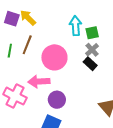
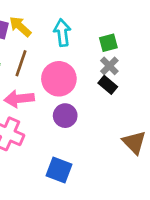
cyan arrow: (76, 26) -> (62, 33), moved
pink arrow: (39, 82) -> (19, 99), moved
purple circle: (57, 100) -> (65, 116), moved

